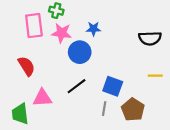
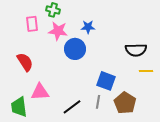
pink rectangle: (34, 26) -> (32, 24), size x0.7
black semicircle: (150, 38) -> (136, 50), moved
black line: (76, 86) -> (72, 107), moved

